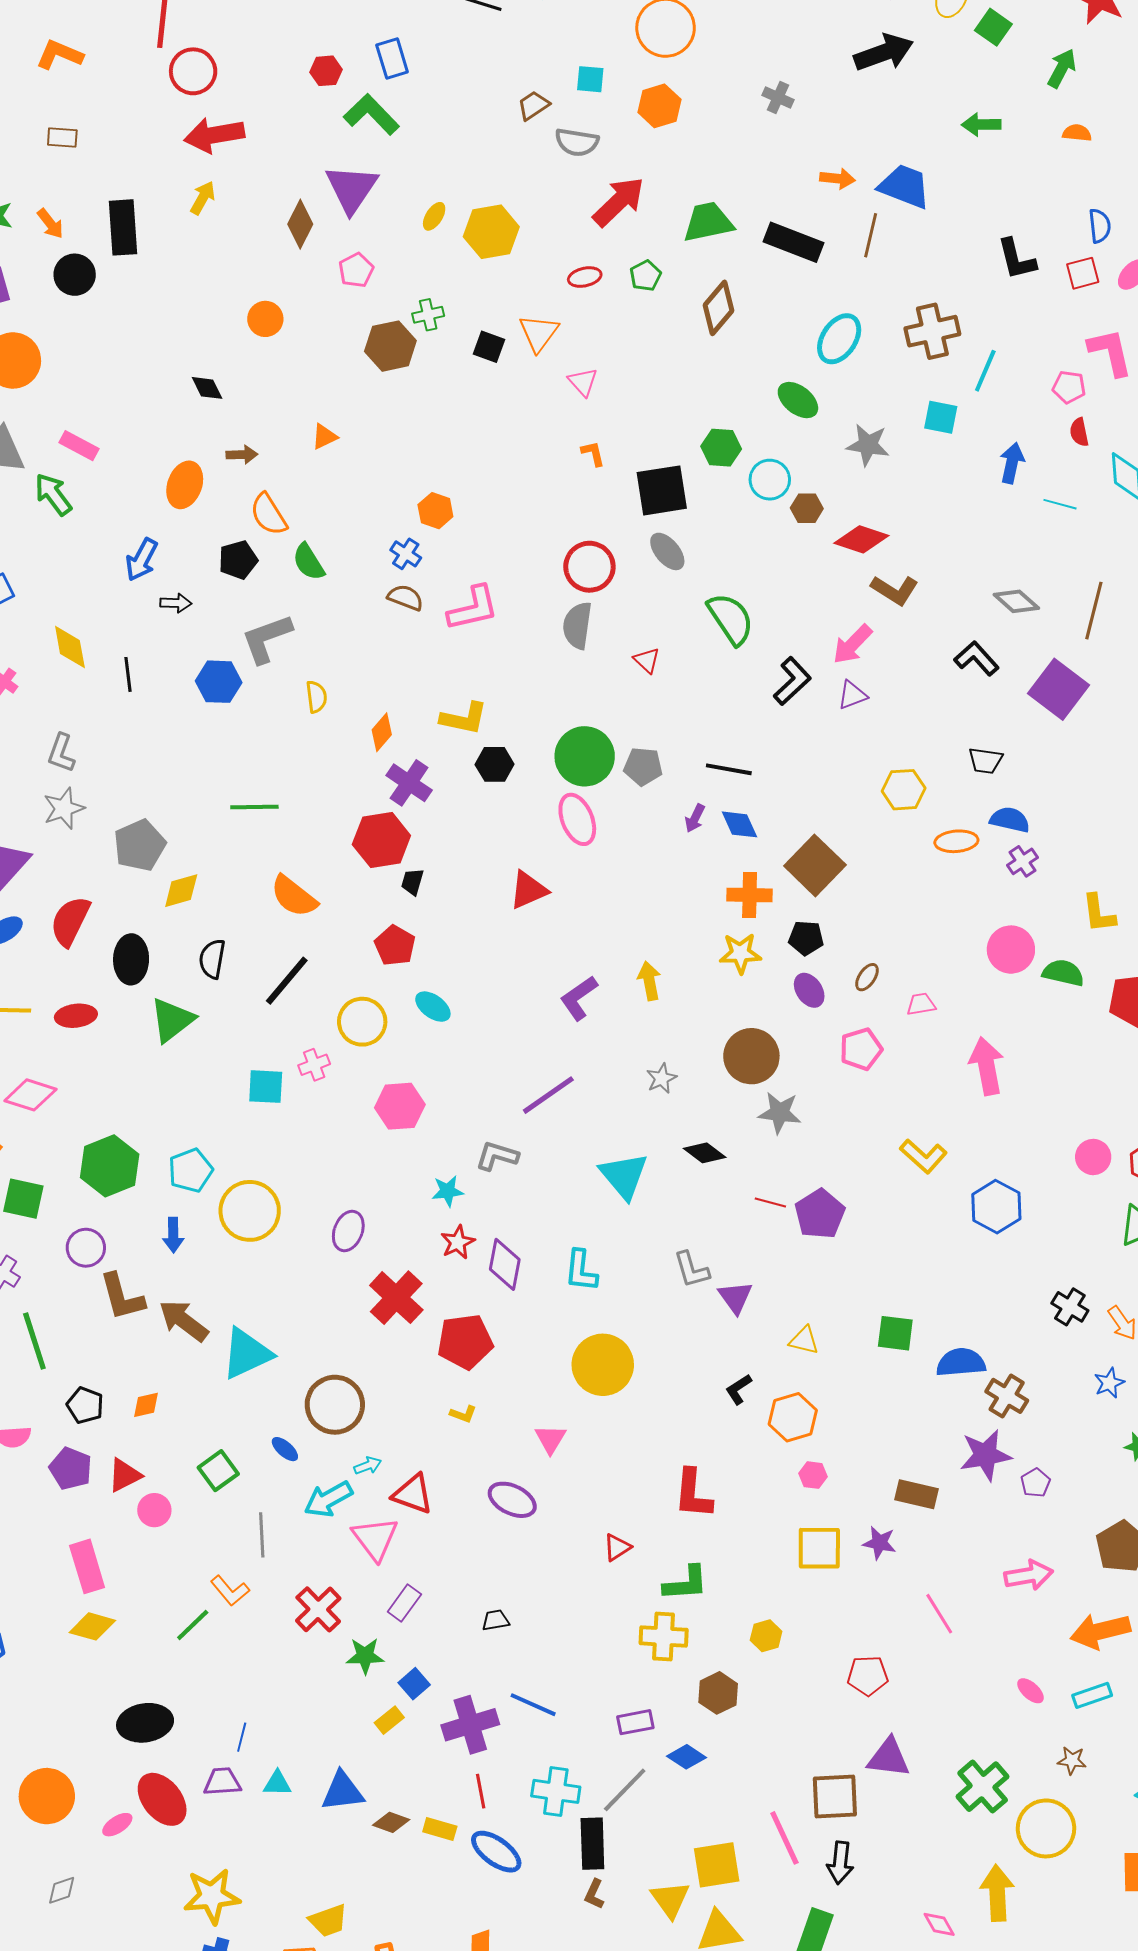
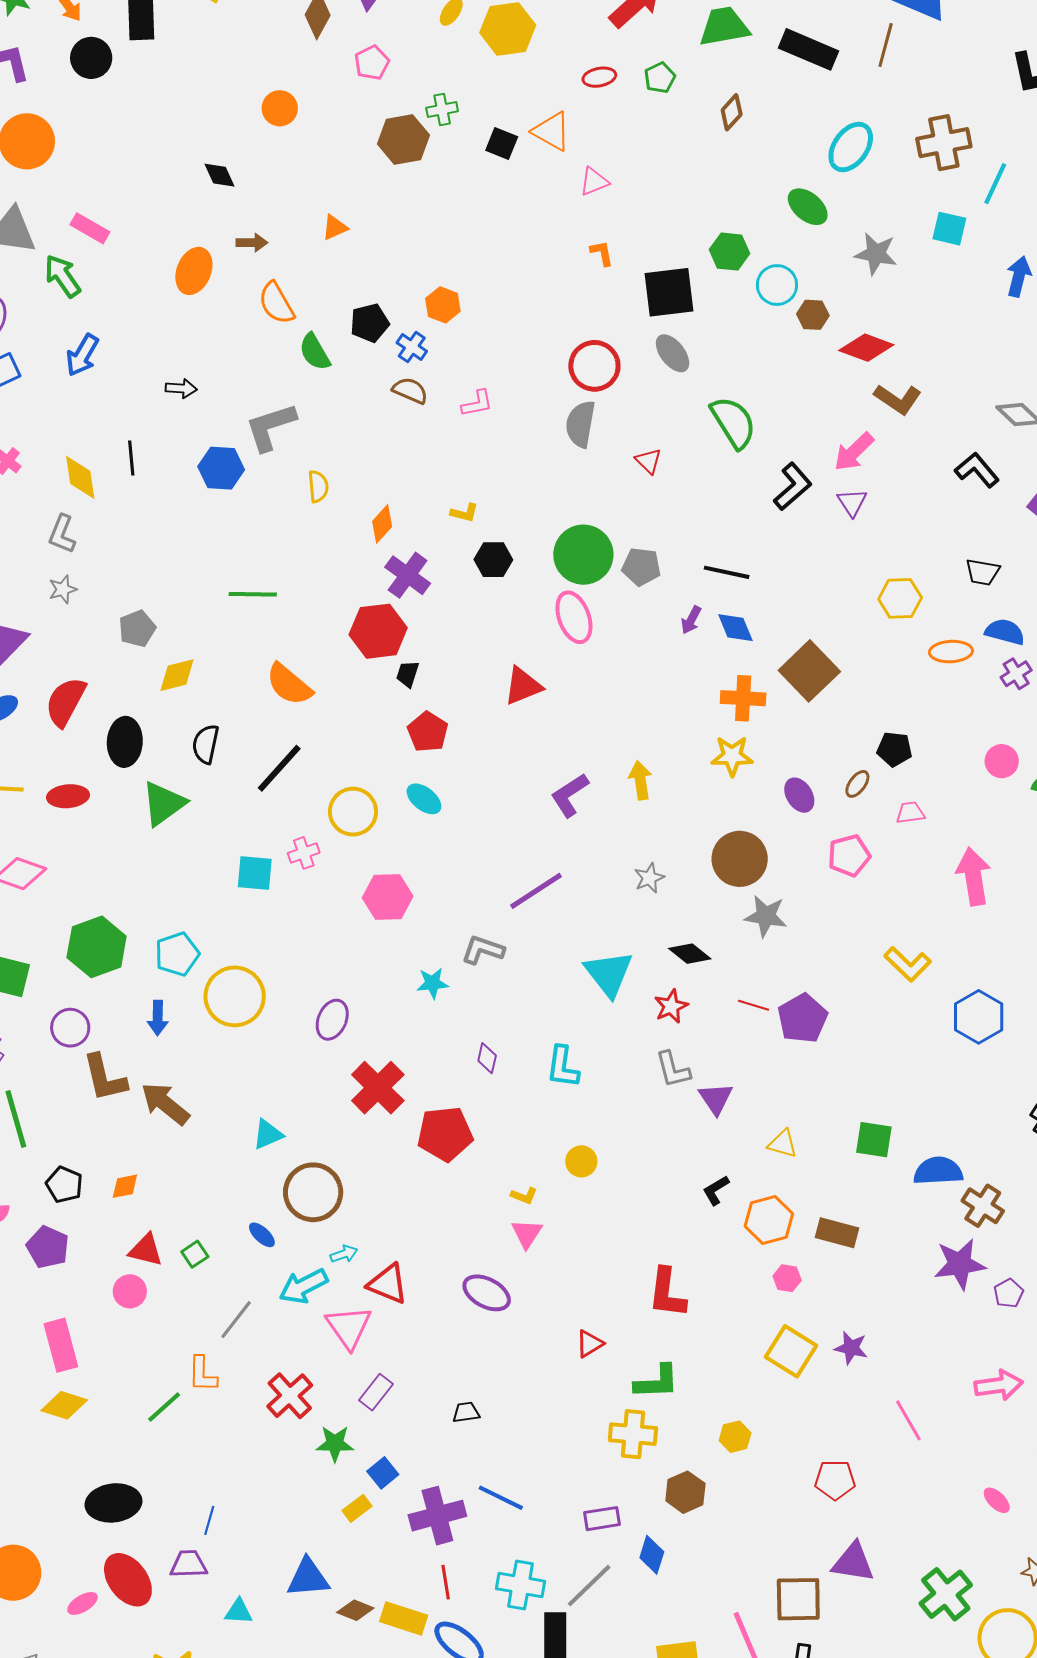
brown diamond: (719, 308) -> (732, 112), size x0.7
orange triangle: (539, 333) -> (552, 131), turned -39
pink triangle: (583, 382) -> (594, 182), turned 48
blue arrow: (142, 560) -> (82, 355), moved
black pentagon: (238, 560) -> (370, 323), moved
pink L-shape: (473, 608) -> (477, 403), size x0.6
yellow diamond: (70, 647) -> (80, 477), moved
purple triangle: (852, 695) -> (852, 502), turned -44
yellow L-shape: (464, 718) -> (464, 513), size x0.6
gray star: (64, 808) -> (63, 589), size x0.7
gray pentagon: (140, 845) -> (137, 629), size x0.7
black pentagon: (806, 938) -> (894, 749), moved
red pentagon: (395, 945) -> (428, 732), moved
pink circle: (1011, 950) -> (1002, 761), size x0.7
red star: (458, 1242) -> (671, 1006), moved
purple diamond: (505, 1264) -> (487, 1058), size x0.6
cyan triangle: (247, 1354) -> (268, 1134), moved, size x0.6
yellow circle: (603, 1365) -> (581, 1161), size x0.5
yellow L-shape: (463, 1414) -> (524, 1196), moved
green square: (218, 1471) -> (195, 1254), size x0.7
red triangle: (125, 1475) -> (146, 1250), moved, turned 39
brown rectangle: (917, 1494) -> (837, 1233), moved
gray line: (262, 1535) -> (236, 1320), turned 39
yellow square: (819, 1548) -> (791, 1351), turned 30
orange L-shape: (230, 1591) -> (202, 1374), turned 39
blue diamond: (686, 1757) -> (652, 1555), turned 72
cyan triangle: (277, 1783) -> (239, 1612), moved
yellow rectangle: (440, 1829) -> (404, 1618), size x1.4

